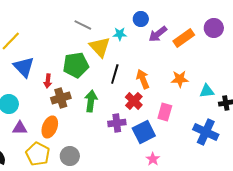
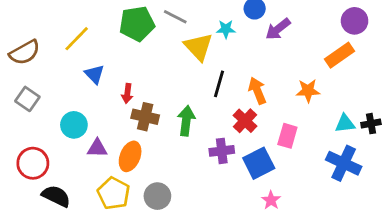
orange rectangle: (184, 38) -> (339, 55), moved
green pentagon: (76, 65) -> (137, 24), moved
blue triangle: (24, 67) -> (94, 74), size x0.7
cyan triangle: (207, 91) -> (345, 124), moved
brown cross: (61, 98) -> (145, 117), turned 30
purple triangle: (20, 128) -> (97, 148), moved

